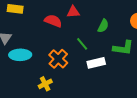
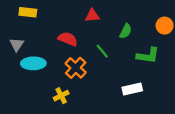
red semicircle: (53, 21) -> (68, 39), moved
white rectangle: (96, 63) -> (132, 89), moved

